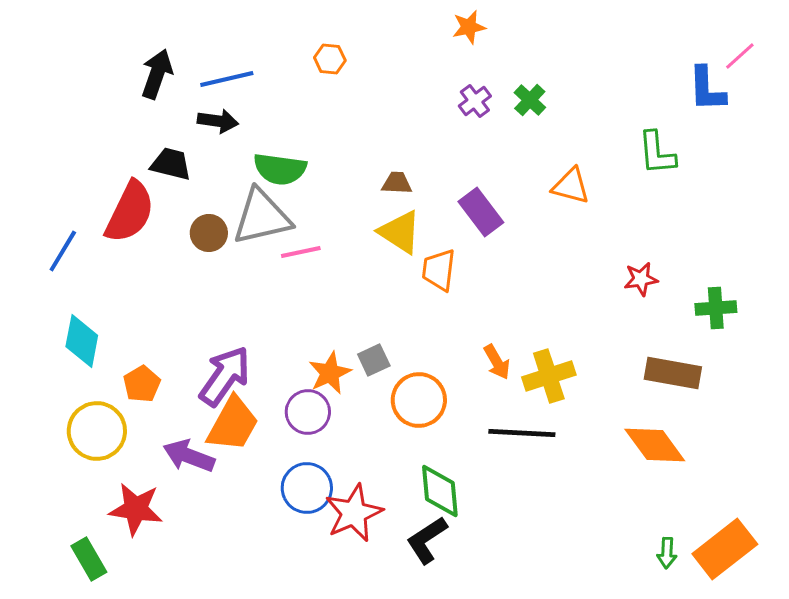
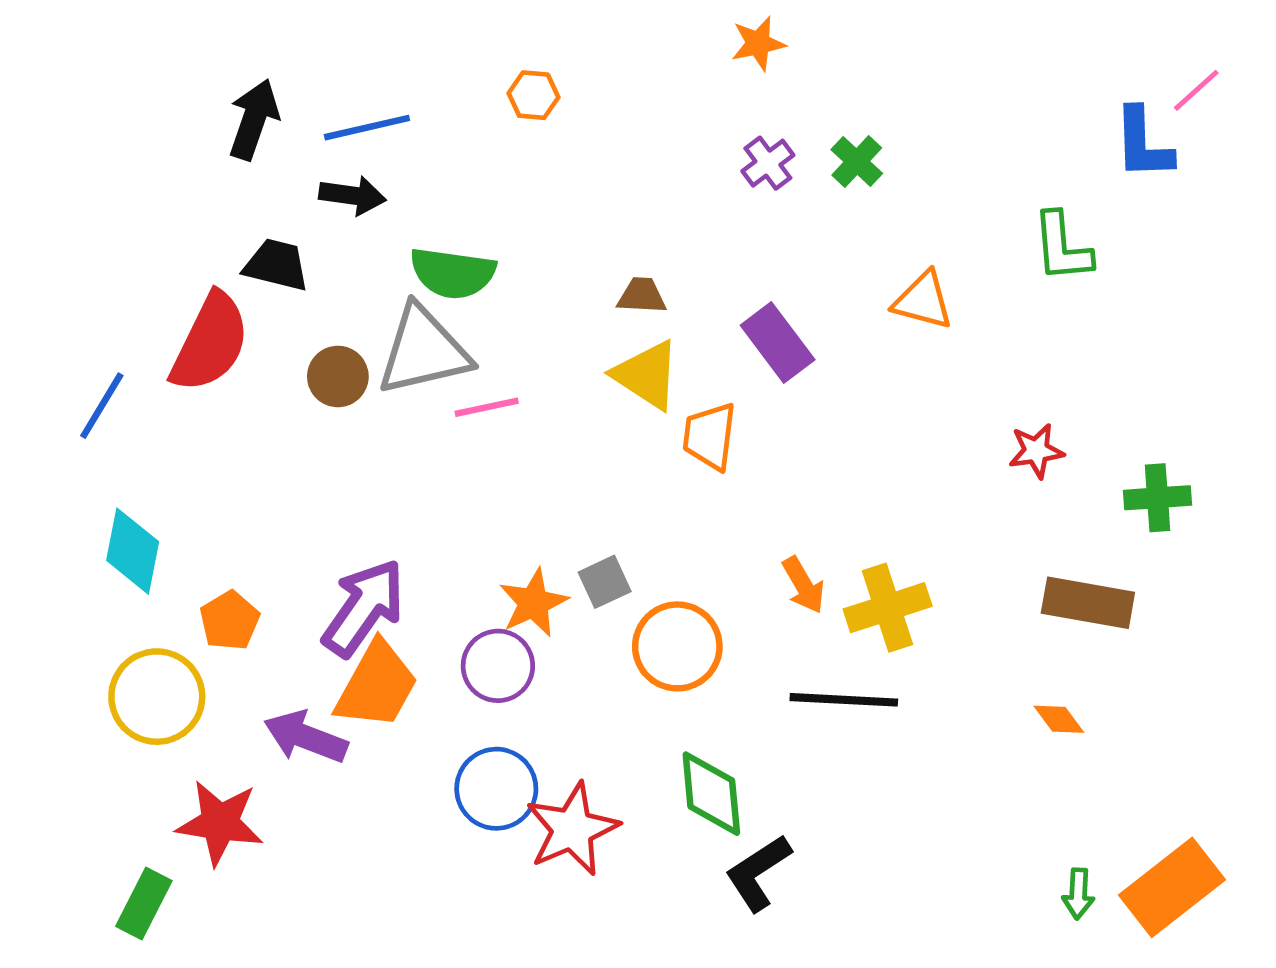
orange diamond: (655, 445) -> (1059, 719), size x0.5
black L-shape: (427, 540) -> (758, 873), moved
green rectangle: (89, 559) -> (144, 904), turned 57

